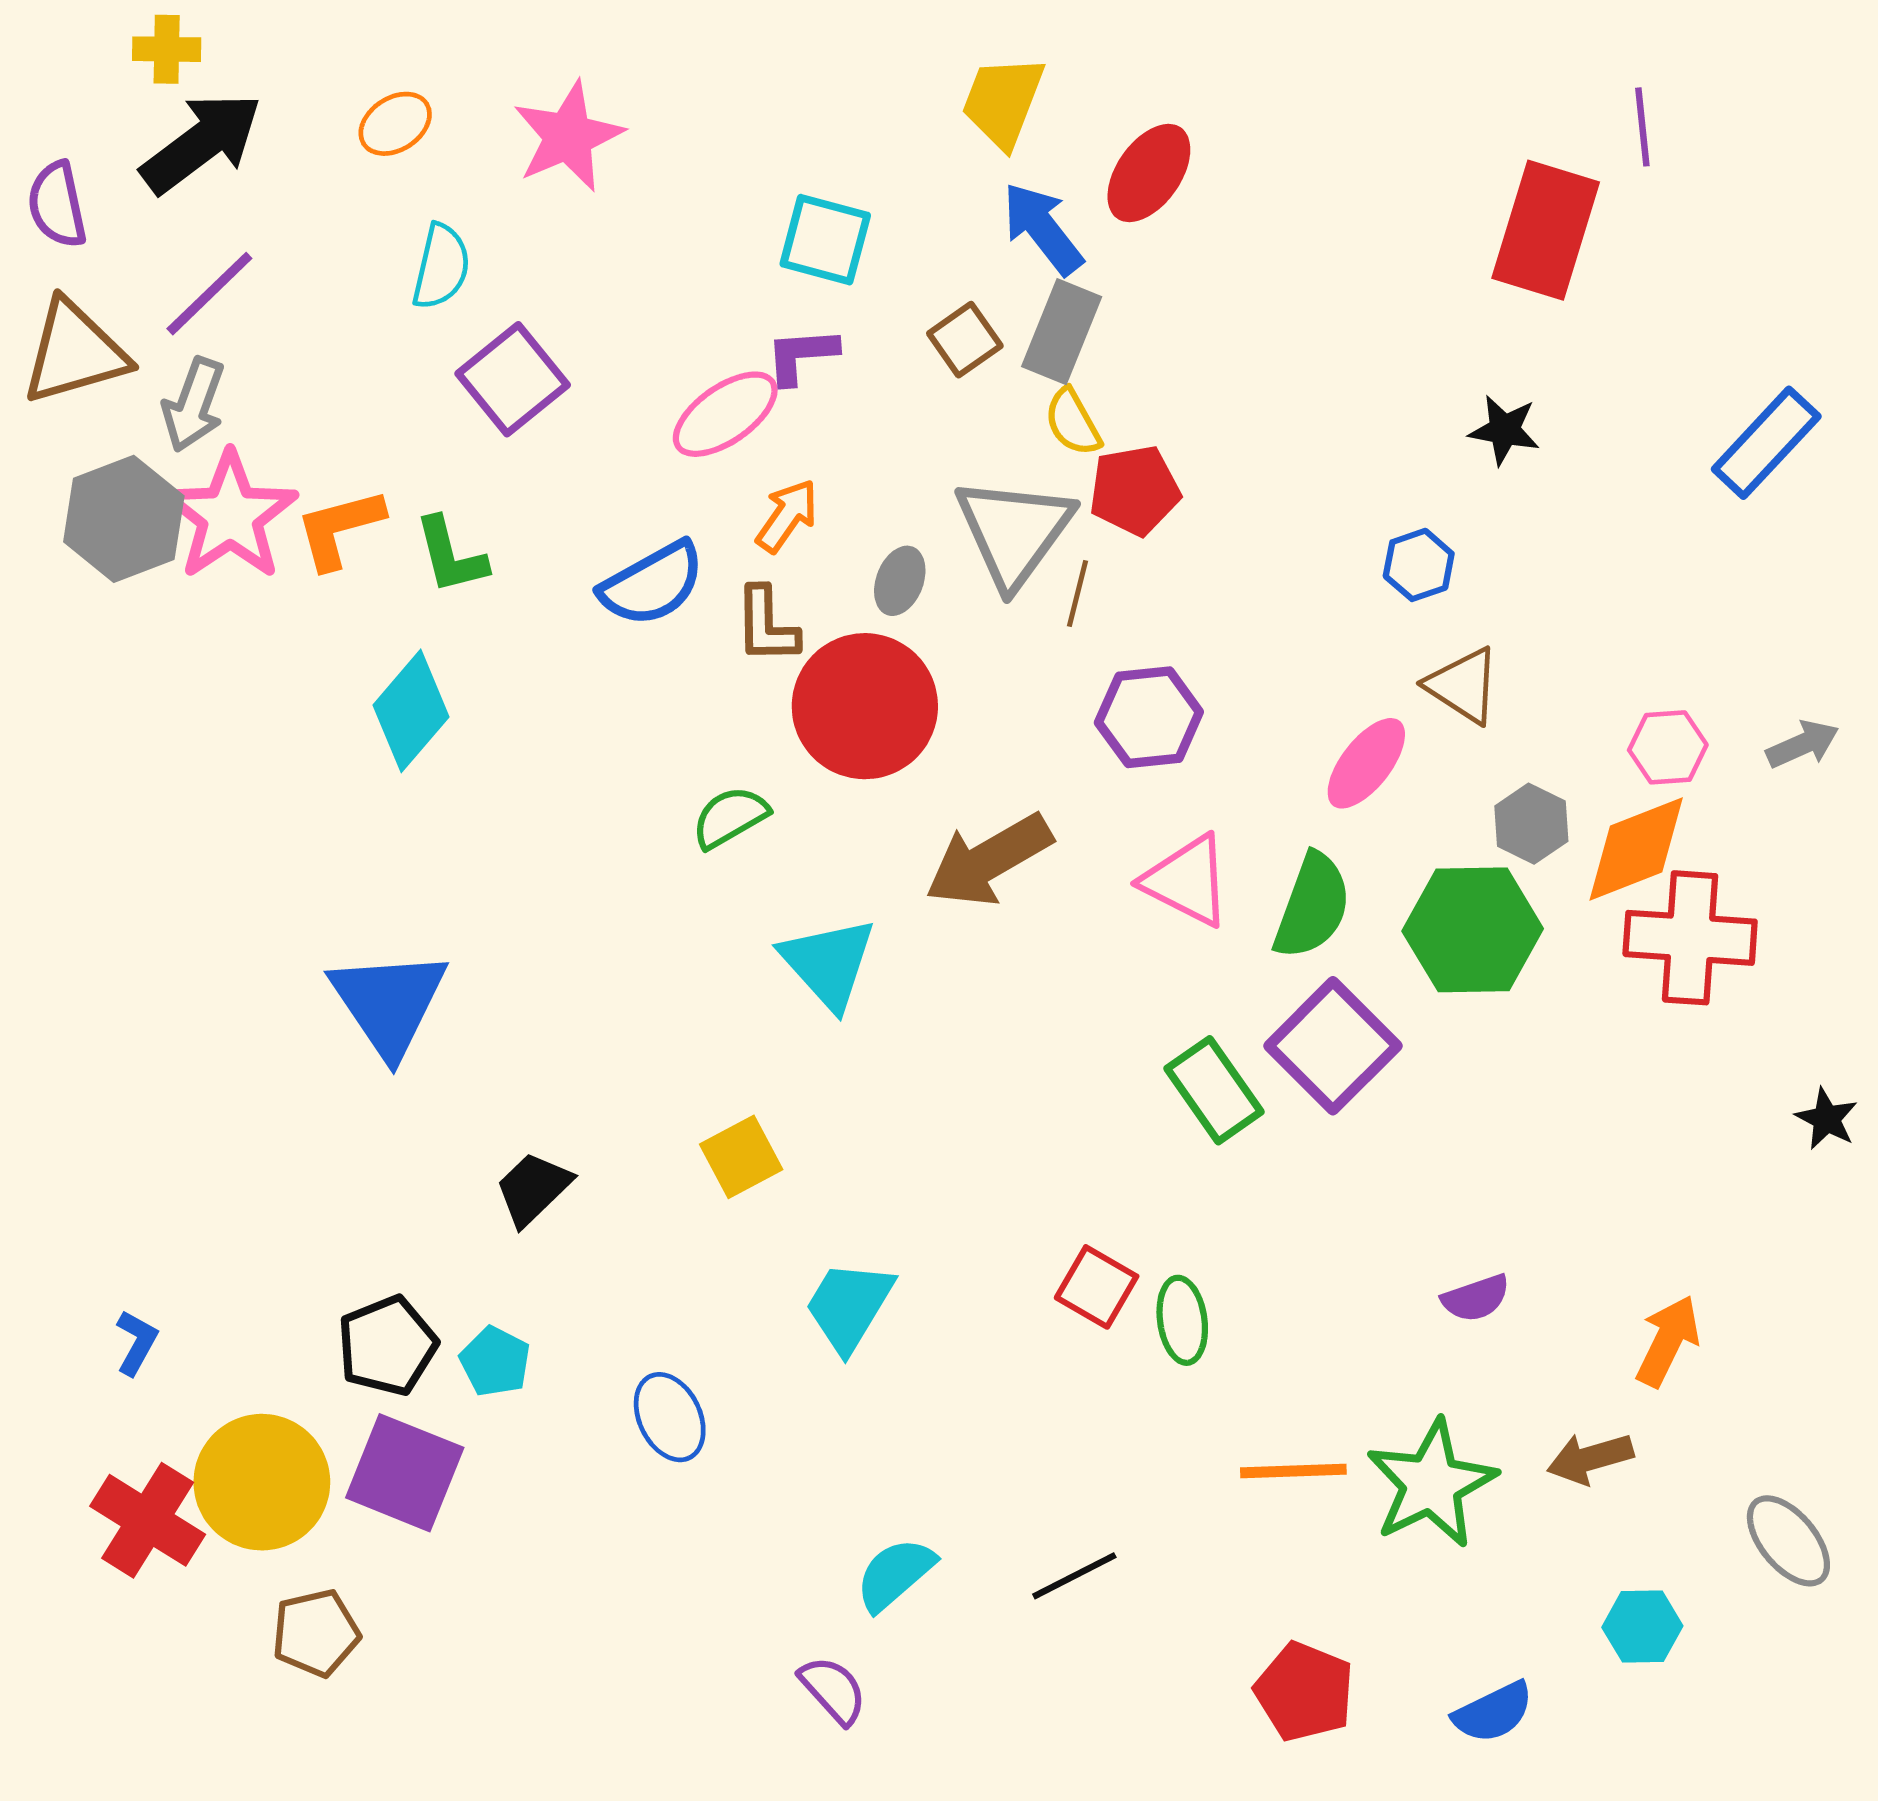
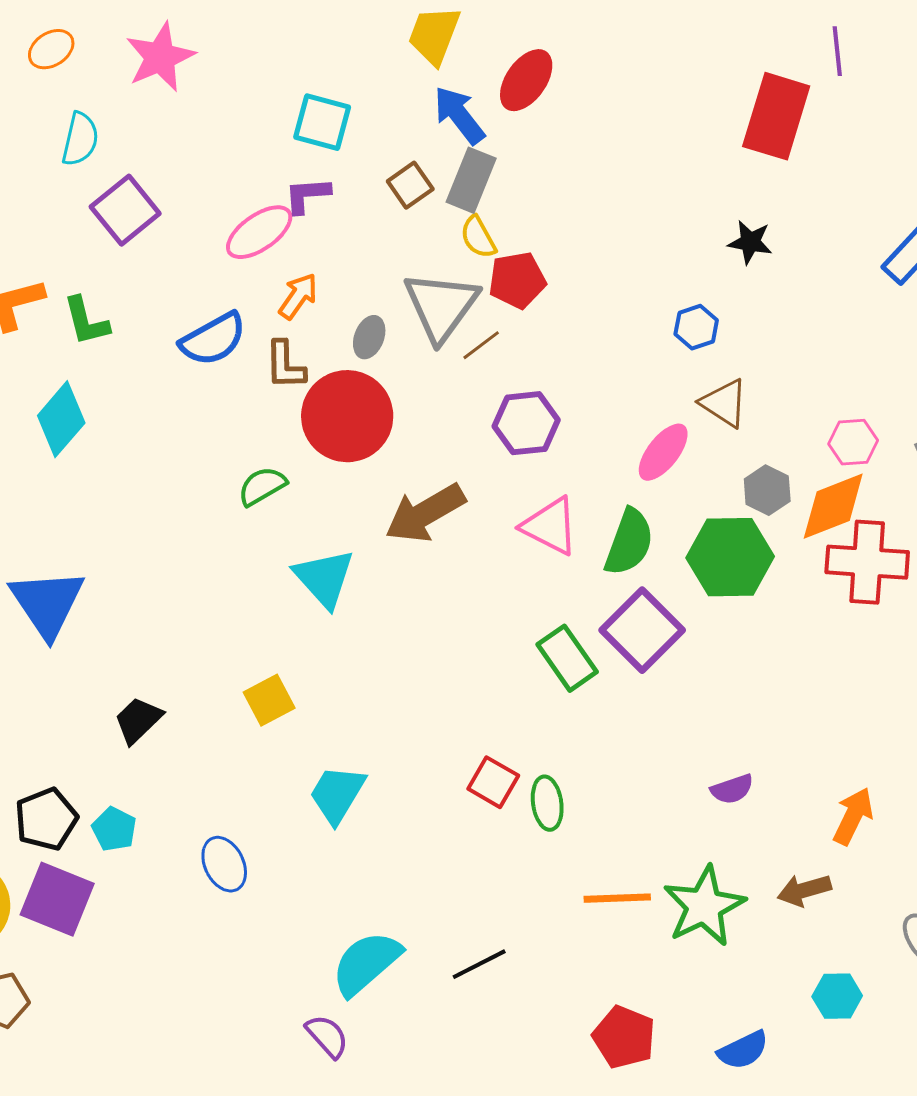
brown line: (1078, 593) -> (481, 345), turned 39
cyan semicircle: (895, 1574) -> (366, 963), size x1.4

